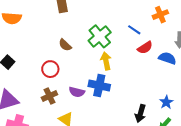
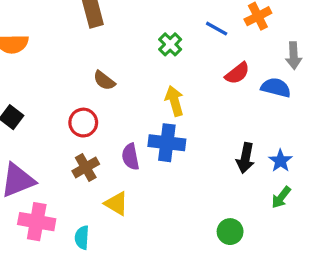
blue line: (134, 30) -> (217, 29), moved
green cross: (100, 36) -> (170, 44), moved, size x0.6
purple semicircle: (77, 92) -> (130, 157), turned 70
black arrow: (140, 113) -> (245, 158), moved

